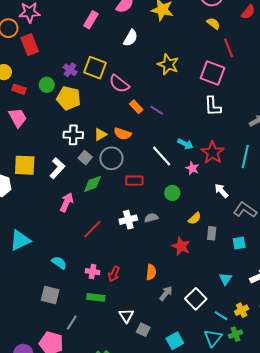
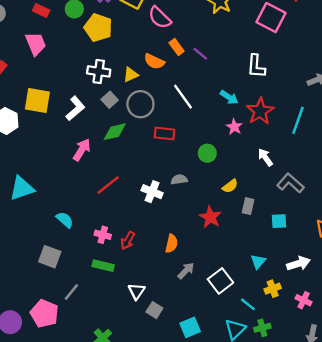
white L-shape: (213, 106) -> (256, 66), moved
orange semicircle: (122, 134) -> (154, 61), moved
white line: (162, 156) -> (183, 97), moved
white cross: (128, 220) -> (152, 192), moved, turned 30
yellow cross: (242, 310) -> (273, 289), moved

